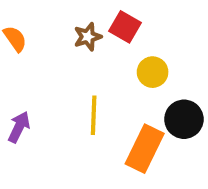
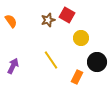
yellow line: (94, 115) -> (51, 60), turned -36
orange rectangle: (145, 149) -> (77, 77), size x0.6

